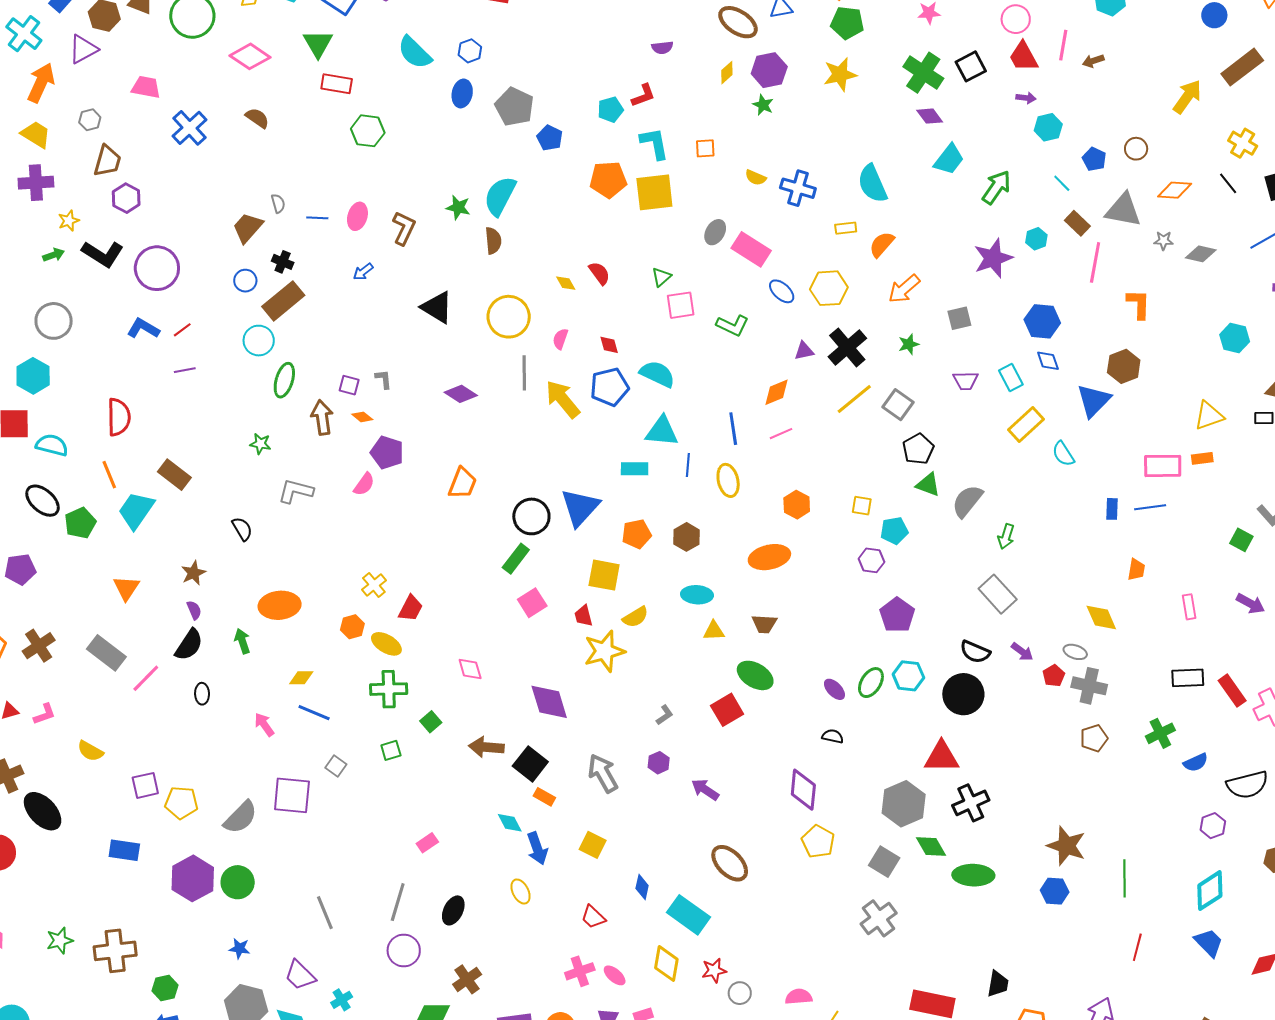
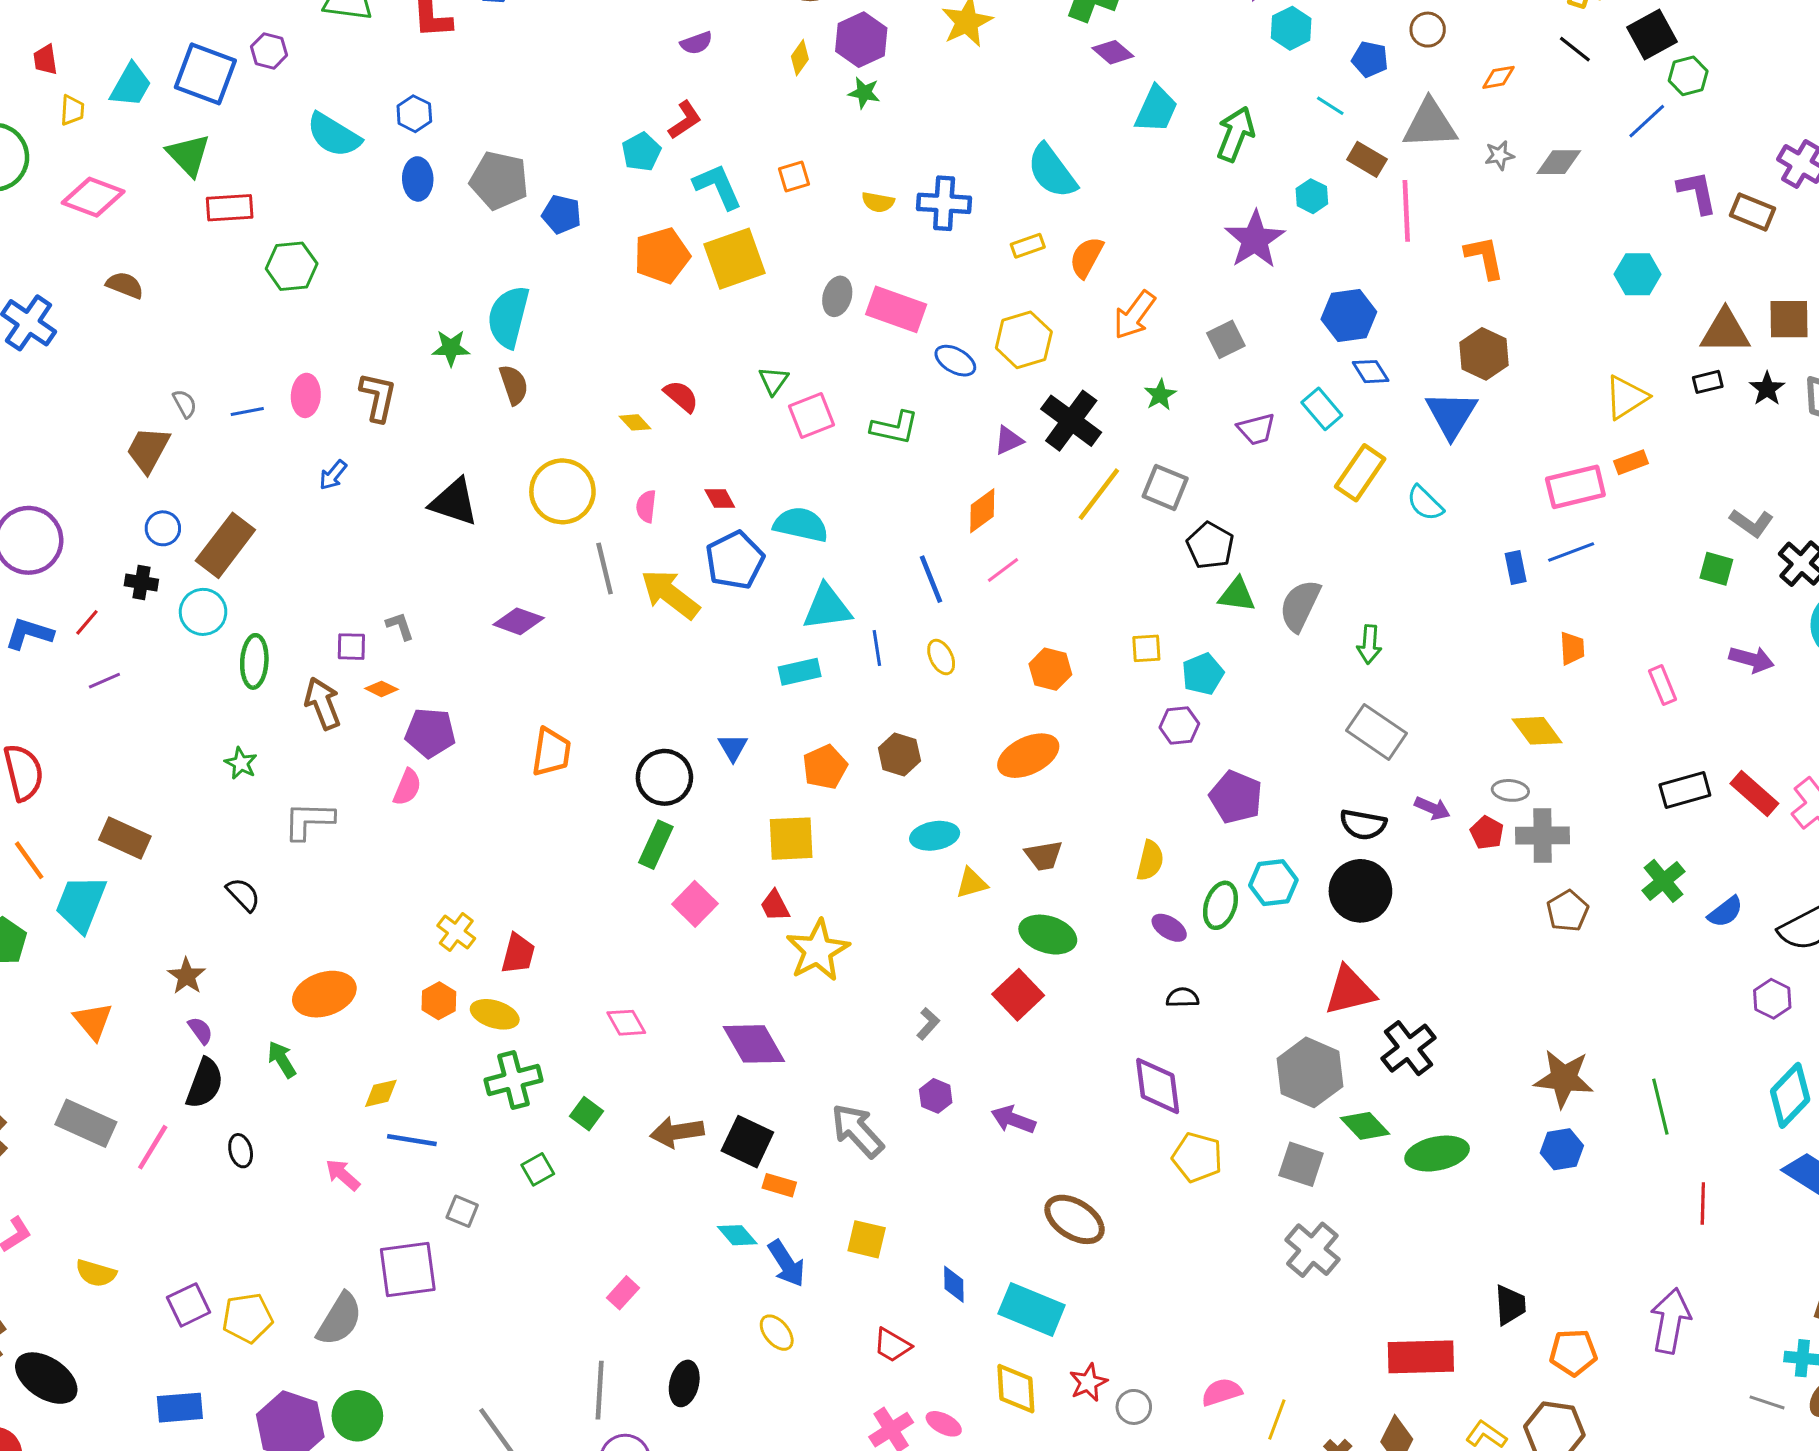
orange diamond: (1175, 190) -> (1498, 77), size x0.7
black cross: (283, 262) -> (141, 582), moved
green star: (260, 444) -> (241, 763), turned 30
yellow ellipse: (728, 480) -> (941, 657), size x0.7
blue triangle: (580, 507) -> (733, 747), size x0.5
yellow semicircle: (636, 617) -> (1150, 861), moved, turned -32

